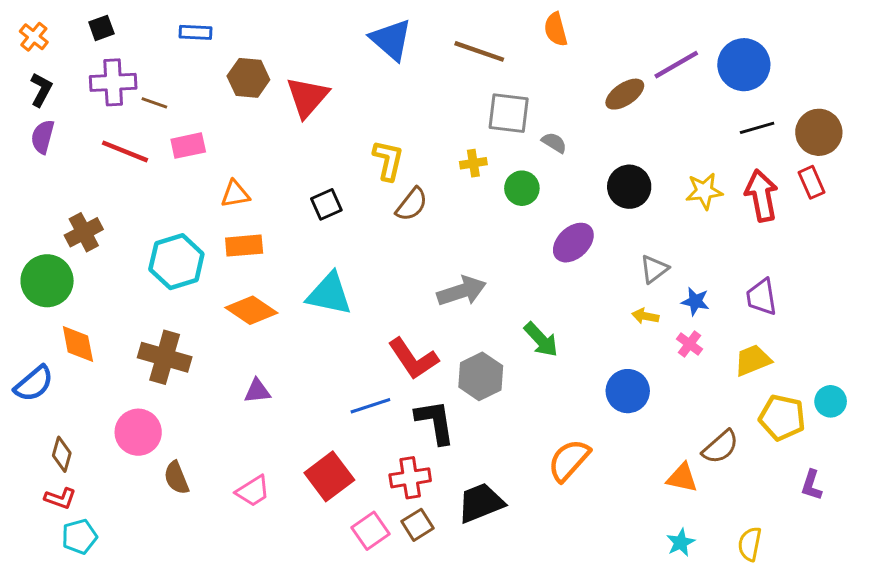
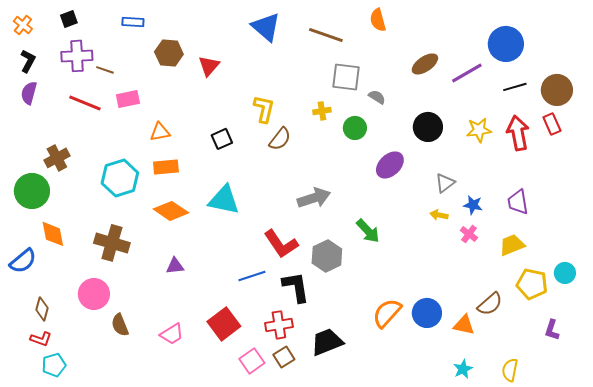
purple line: (676, 65) -> (467, 73), moved
red triangle: (307, 97) -> (209, 66), size x0.7
blue circle: (628, 391) -> (427, 313), moved

